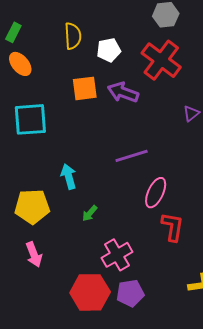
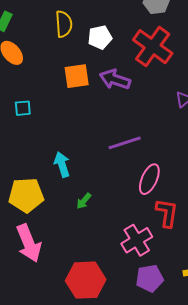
cyan square: (30, 119) -> (23, 108), size x0.5
pink arrow: (34, 255) -> (29, 243), size x1.5
pink cross: (117, 255) -> (137, 240), moved
purple pentagon: (130, 293) -> (150, 278), moved

